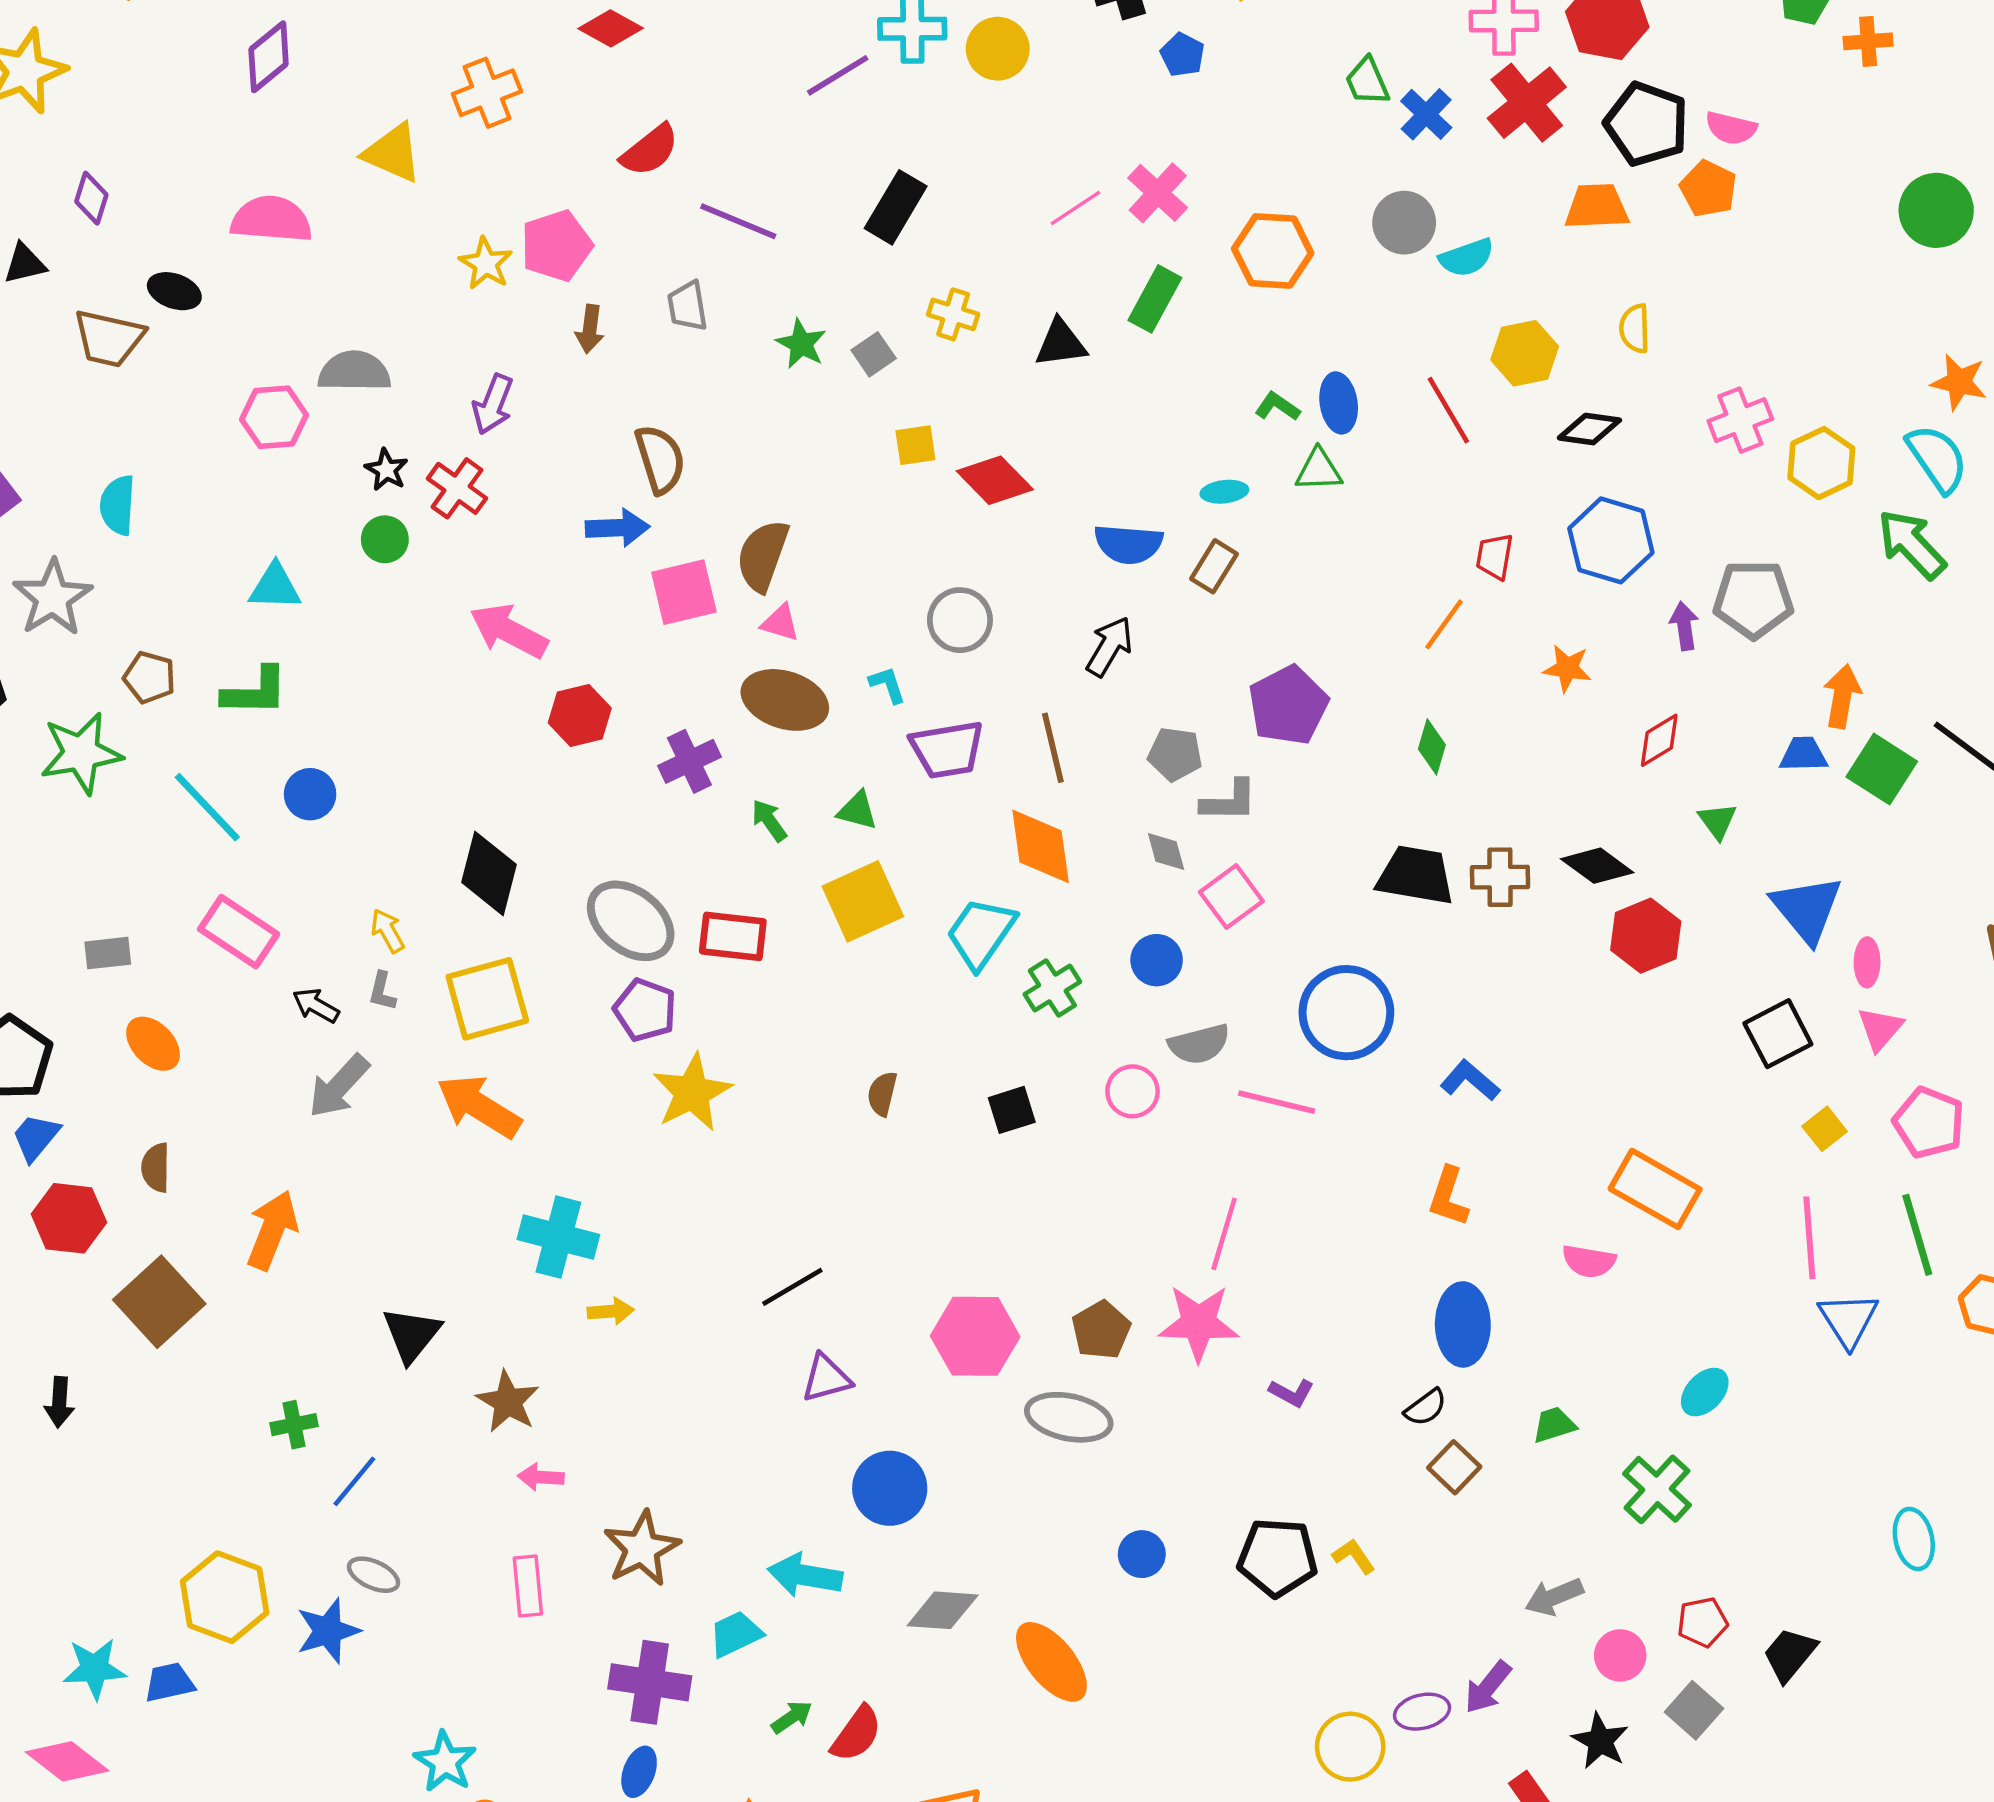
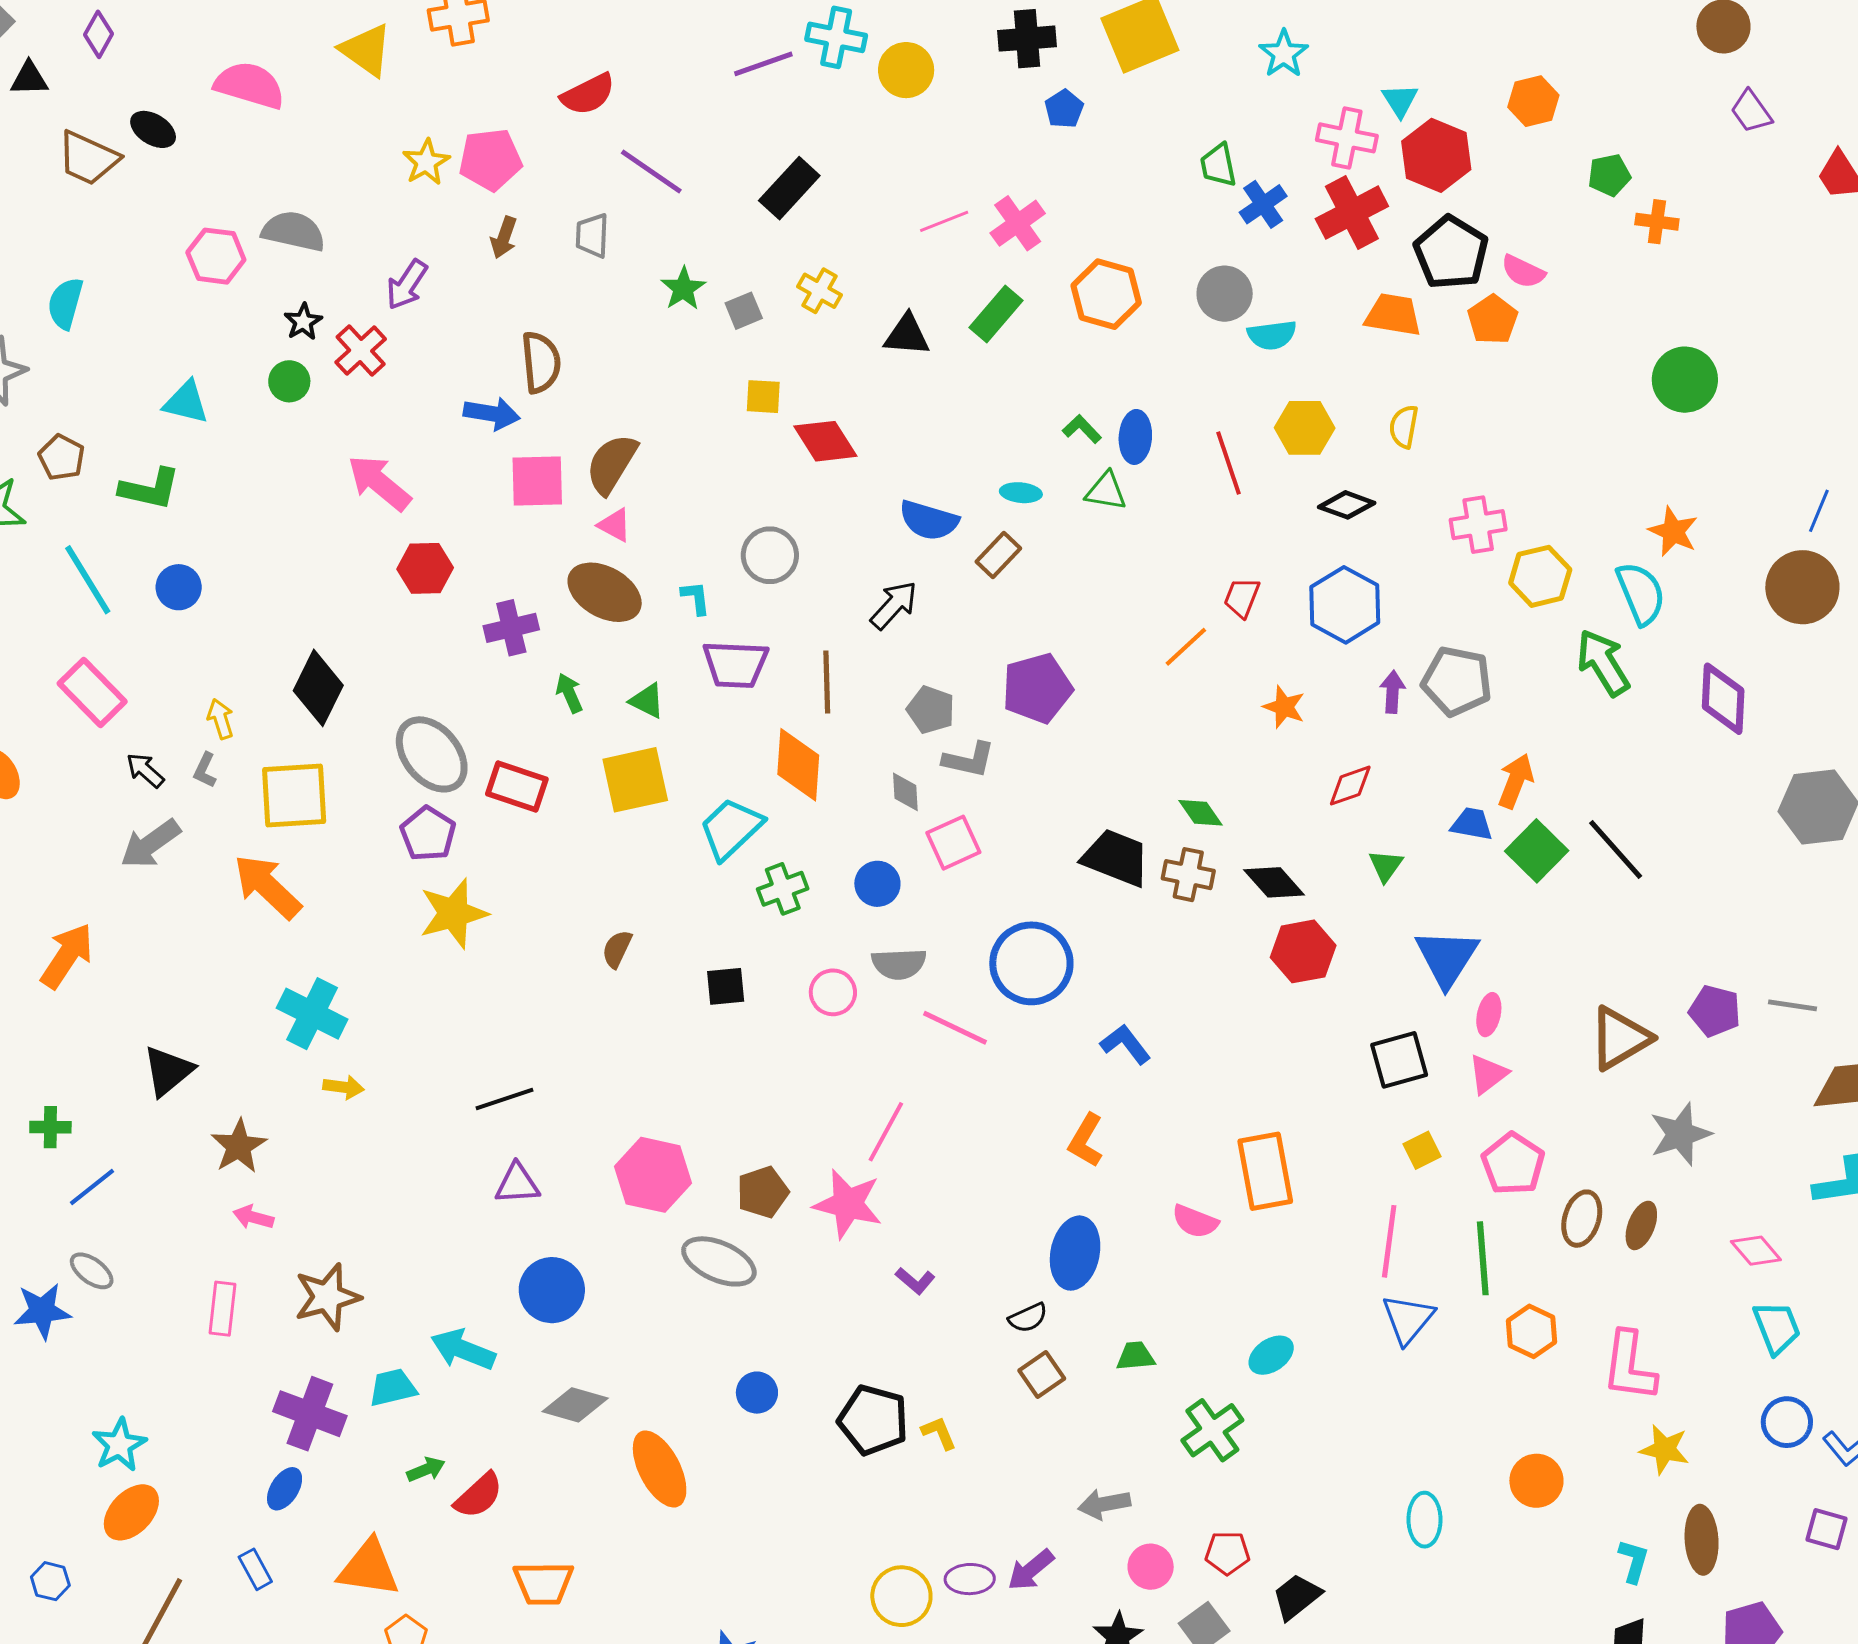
green diamond: (1432, 747) -> (1201, 813), moved, turned -63
orange rectangle: (1655, 1189) -> (1265, 1171), turned 38

